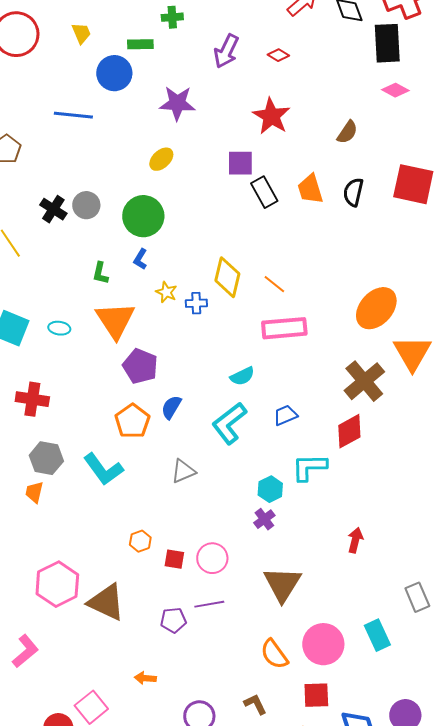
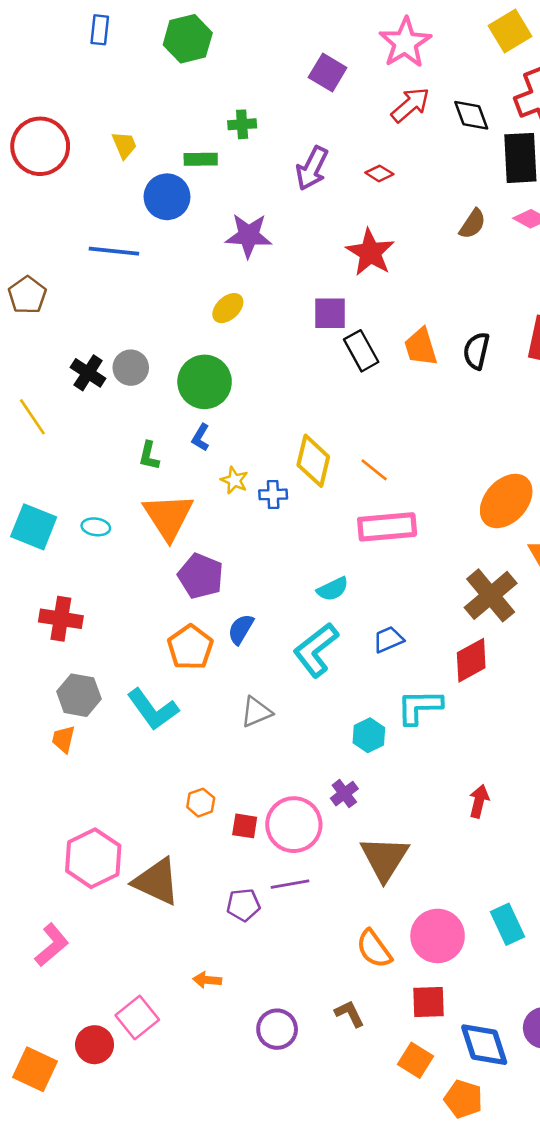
brown semicircle: (347, 132) -> (472, 224), moved
purple cross: (264, 519) -> (344, 794), moved
pink circle: (212, 558) -> (294, 825), size x1.4

